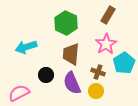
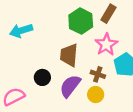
green hexagon: (66, 23) -> (81, 21), moved
cyan arrow: (26, 47) -> (21, 31), moved
purple semicircle: (72, 83) -> (70, 86), turned 60

